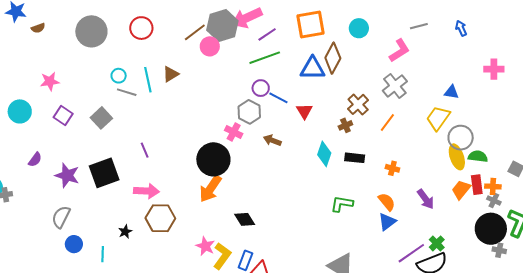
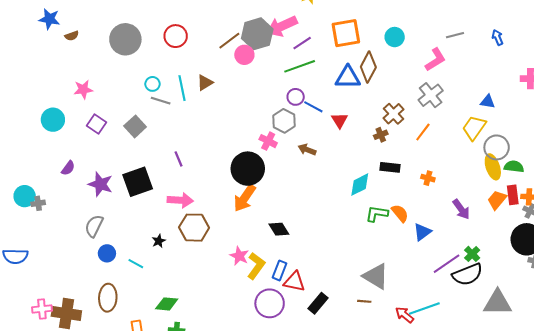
cyan diamond: (324, 154) -> (360, 185), moved, turned 45
orange semicircle: (387, 202) -> (400, 213), moved
cyan line: (103, 254) -> (136, 264), turned -63

